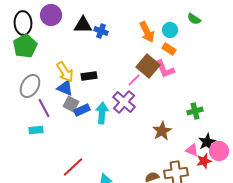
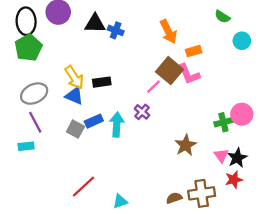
cyan circle: (170, 30) -> (242, 41), moved
orange rectangle: (169, 49) -> (194, 51), turned -48
gray ellipse: (30, 86) -> (34, 94), turned 35
purple cross: (124, 102) -> (142, 112), size x0.6
gray square: (71, 104) -> (75, 129), moved
purple line: (44, 108) -> (35, 122), moved
cyan rectangle: (36, 130) -> (26, 146), moved
pink triangle: (192, 150) -> (221, 156), moved, turned 32
pink circle: (219, 151) -> (242, 114), moved

